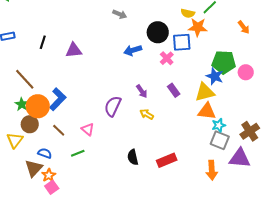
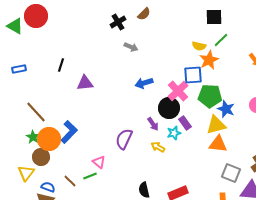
orange star: (198, 27) -> (209, 60), turned -30
black circle: (158, 32) -> (169, 108), moved
black line: (43, 42) -> (61, 65), moved
pink cross: (167, 58) -> (178, 91), size x1.5
green pentagon: (224, 62) -> (210, 96), moved
cyan star: (219, 125) -> (174, 133), moved
brown line: (59, 130) -> (70, 181), moved
blue semicircle: (45, 153) -> (48, 187), moved
green line: (78, 153) -> (90, 176), moved

